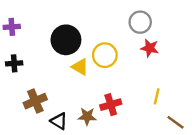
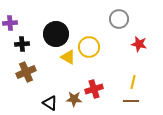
red star: (150, 48) -> (139, 44), moved
black cross: (14, 63) -> (22, 44), moved
brown cross: (35, 101) -> (26, 72), moved
brown line: (176, 122) -> (131, 101), moved, turned -35

